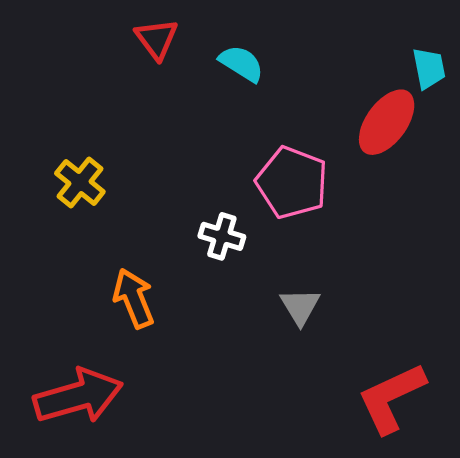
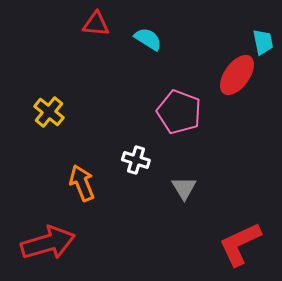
red triangle: (157, 39) -> (96, 24), turned -48
white cross: (222, 236) -> (136, 160), moved

